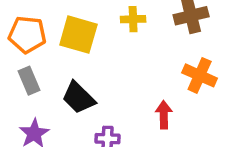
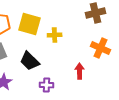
yellow cross: (133, 19) -> (55, 35), moved

